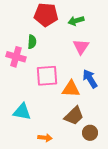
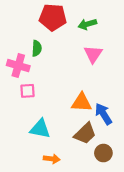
pink square: (47, 76) -> (27, 91), moved, size x0.6
blue arrow: (90, 79) -> (103, 114), moved
cyan triangle: (22, 112) -> (40, 129), moved

